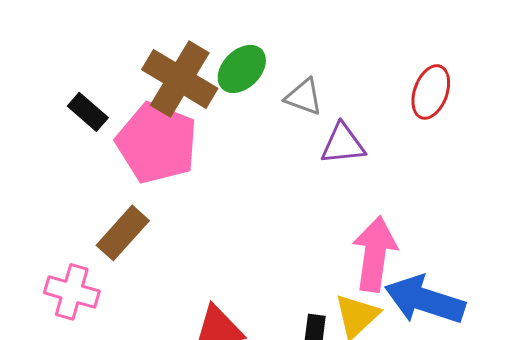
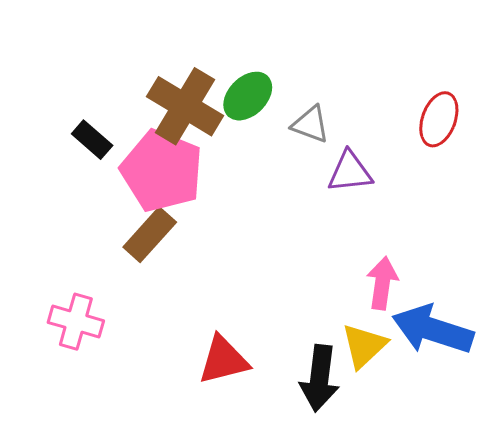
brown rectangle: (123, 233) -> (150, 235), moved
pink arrow: (375, 254) -> (382, 283), size x0.7

